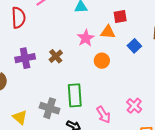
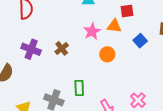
purple cross: (25, 58) -> (31, 49), turned 30
green rectangle: (75, 95) -> (79, 88), size x0.7

